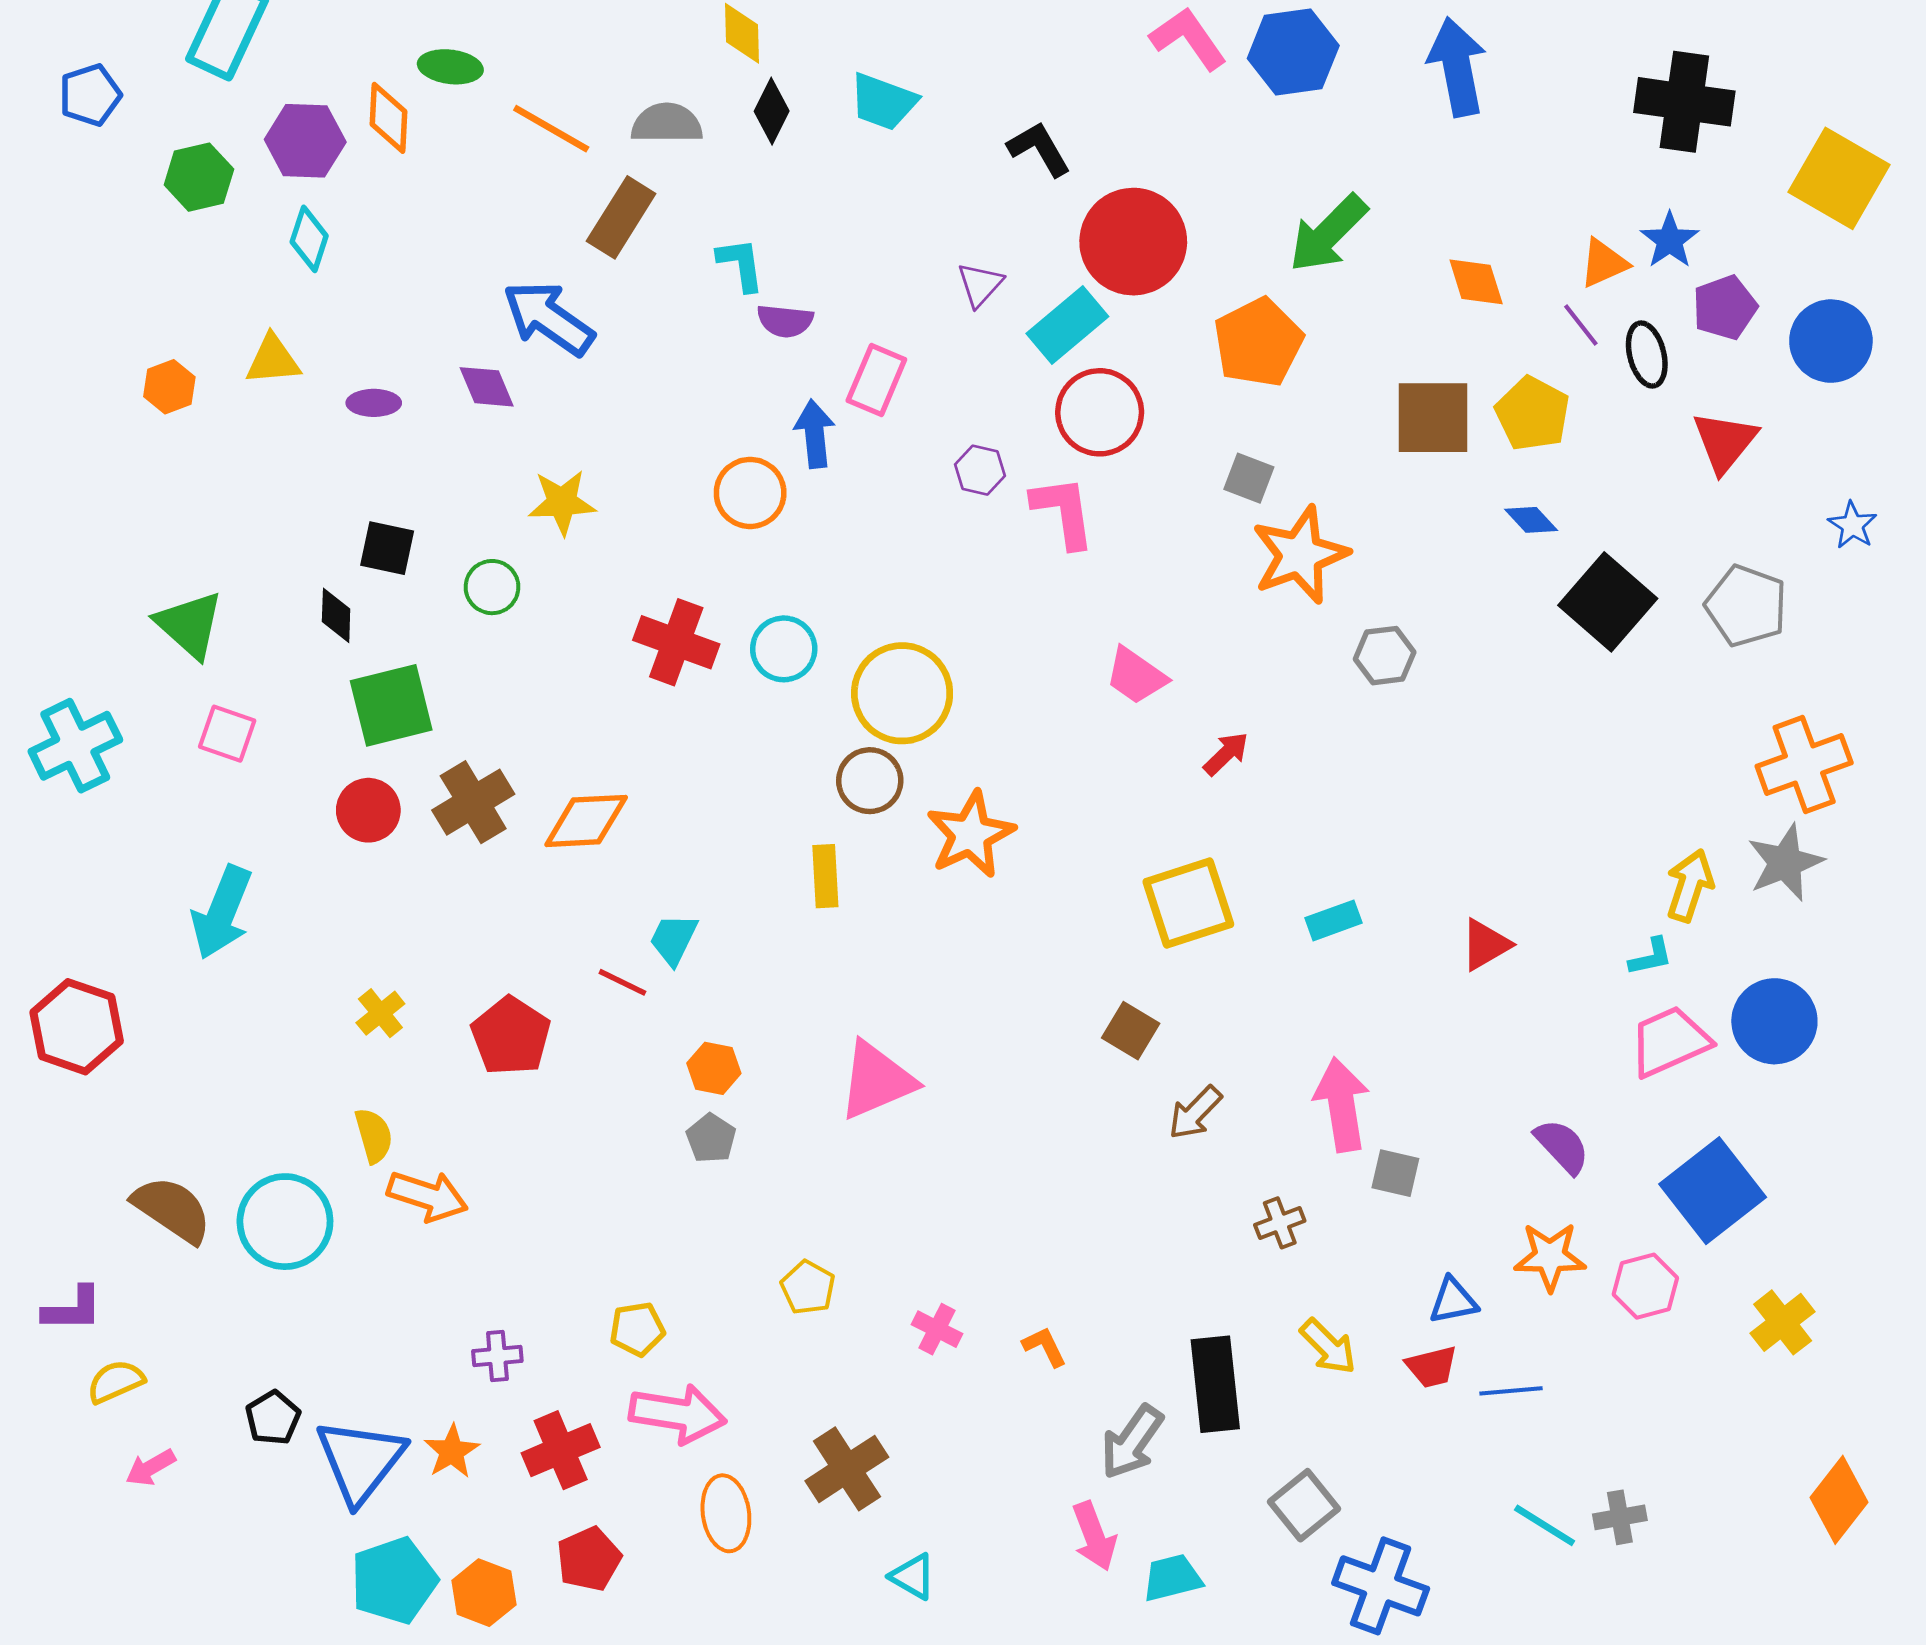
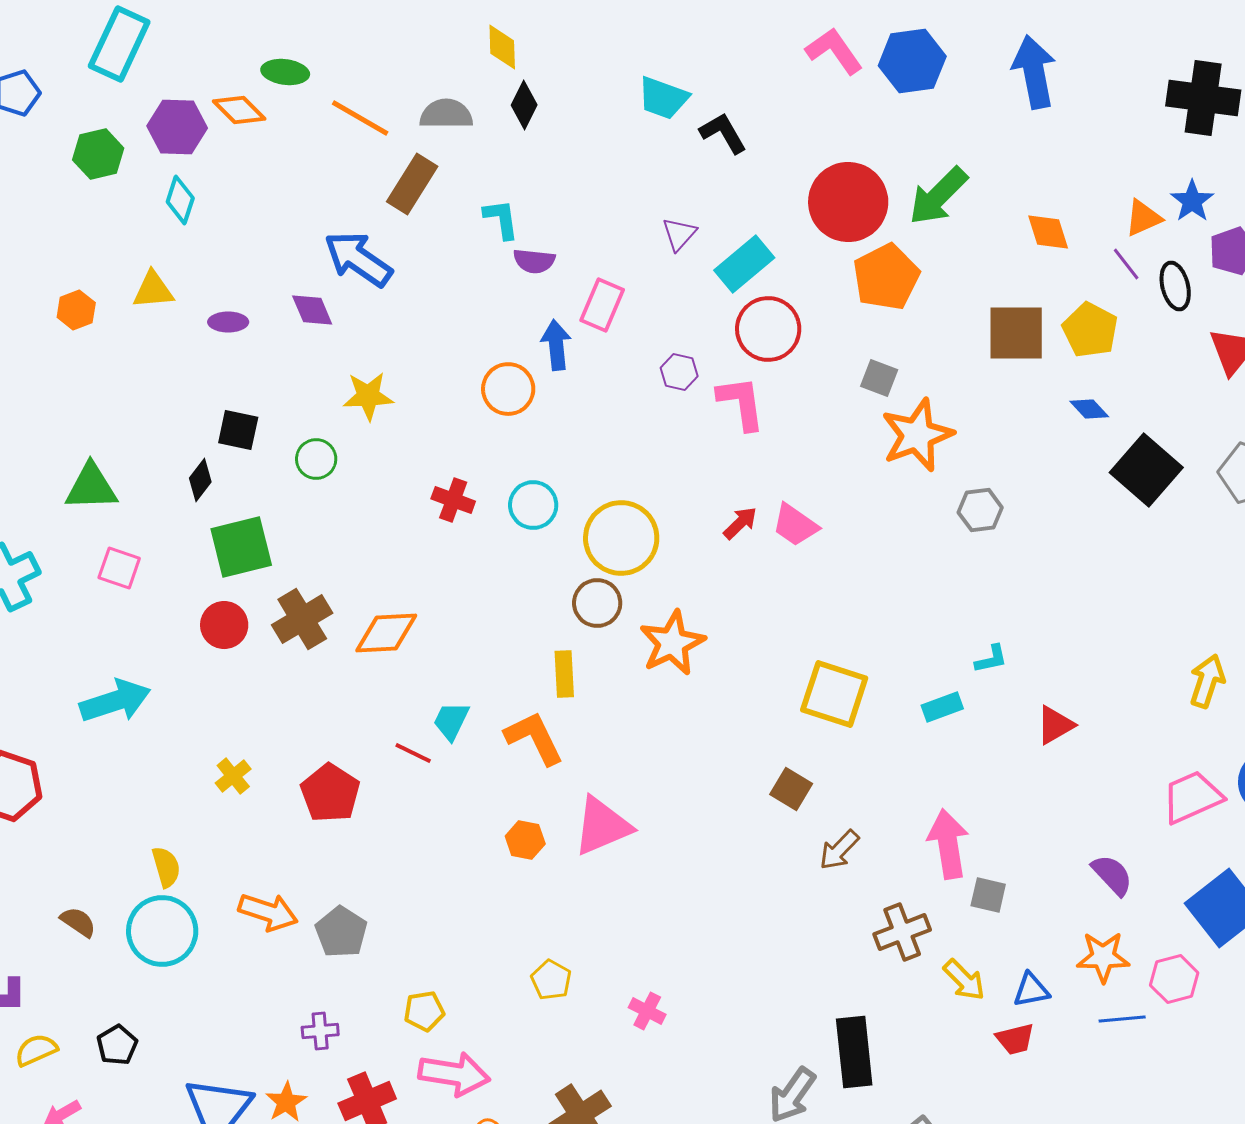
cyan trapezoid: (883, 102) -> (663, 98), moved
orange diamond: (388, 118) -> (239, 110), turned -48
red circle: (1133, 242) -> (848, 202), moved
black diamond: (336, 615) -> (200, 480), turned 36
green triangle: (190, 625) -> (91, 487), turned -44
red cross: (676, 642) -> (453, 500), size x0.7
red arrow: (1226, 754) -> (740, 523), moved
yellow square: (1188, 903) -> (834, 694), turned 36
cyan arrow: (222, 912) -> (115, 701), turned -130
cyan L-shape: (1651, 957) -> (991, 659), moved
orange hexagon: (714, 1068) -> (525, 840), moved
yellow semicircle: (374, 1136) -> (166, 867), moved
gray pentagon: (711, 1138) -> (341, 932), moved, size x1.4
brown semicircle: (172, 1209) -> (78, 922), size x0.6
brown cross: (1280, 1223) -> (902, 932), size x1.5
orange L-shape: (1045, 1347) -> (534, 738), moved, size x1.8
yellow arrow: (1328, 1347) -> (964, 980), moved
blue line: (1511, 1391) -> (1122, 1019), moved
black pentagon: (273, 1418) -> (117, 1045), moved

